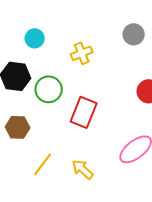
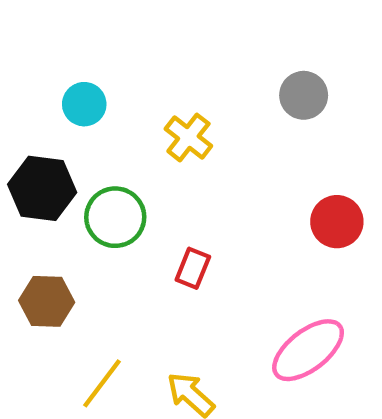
yellow cross: (82, 53) -> (188, 137), turned -30
red rectangle: (84, 112) -> (193, 268), size x0.6

